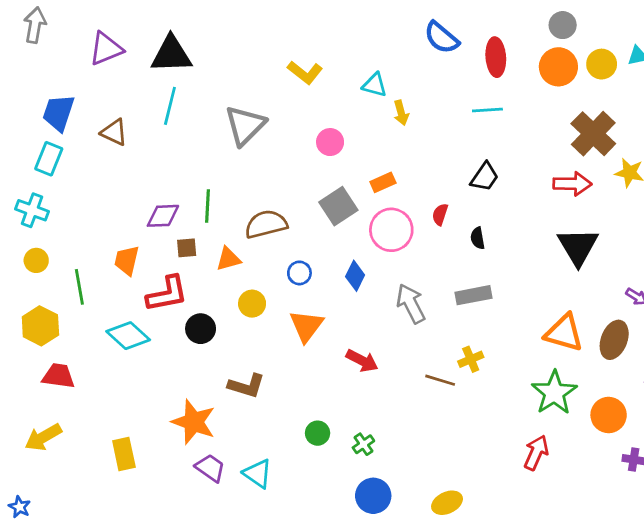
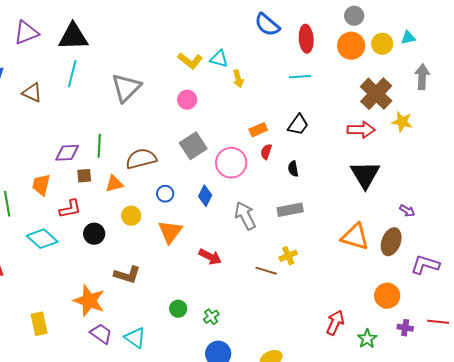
yellow L-shape: (305, 72) -> (190, 61), moved
orange rectangle: (383, 182) -> (258, 130), moved
red L-shape: (167, 294) -> (70, 209), size x0.7
green star: (554, 393) -> (367, 339), moved, size x0.6

